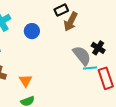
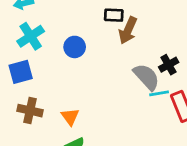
black rectangle: (61, 10) -> (114, 15), turned 32
black cross: (98, 48) -> (169, 65), turned 32

